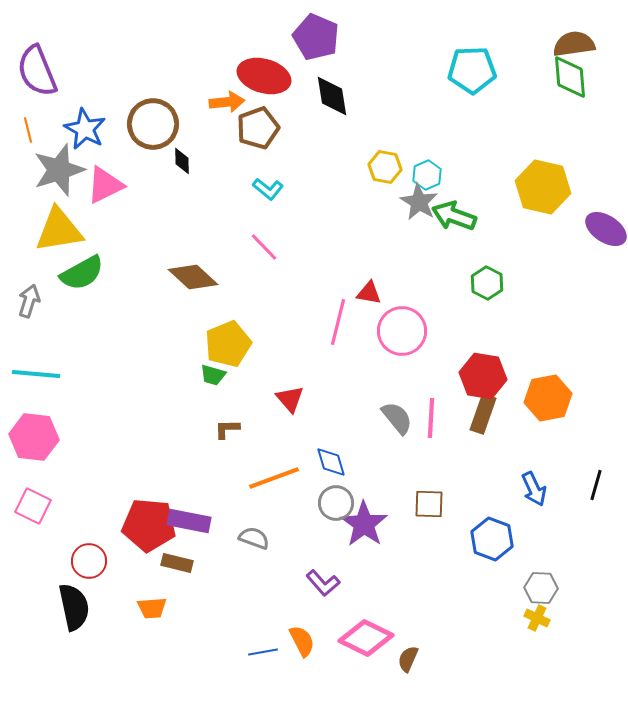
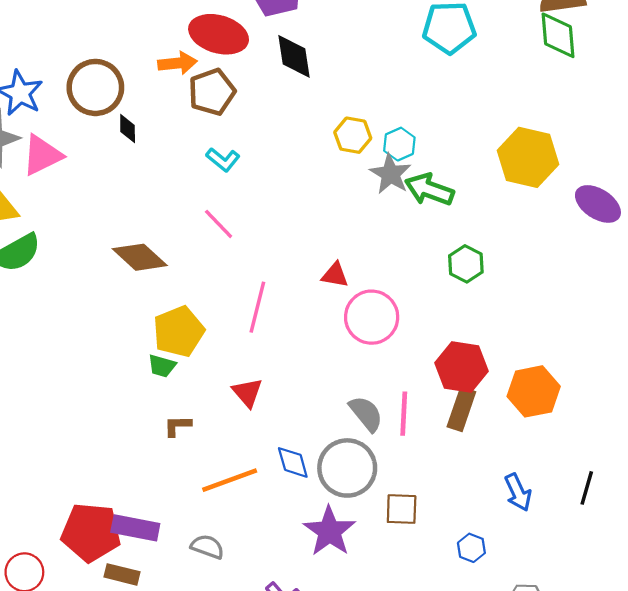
pink line: (338, 322) -> (257, 307), moved
gray circle: (336, 503) -> (347, 468), moved, size x1.5
blue hexagon: (492, 539) -> (471, 548), size x0.6

